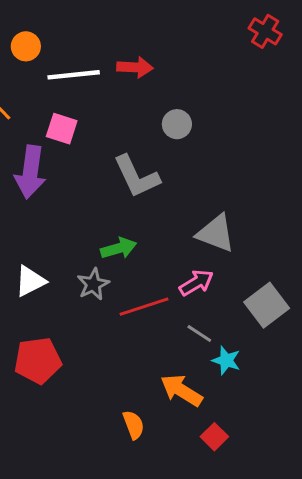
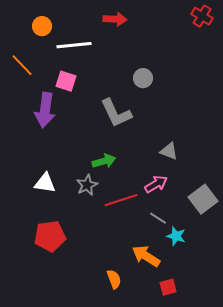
red arrow: (135, 67) -> (115, 19), moved
gray triangle: (216, 233) -> (169, 151), size x0.7
white triangle: (30, 281) -> (45, 183), turned 35
red square: (214, 437) -> (168, 287), turned 30

